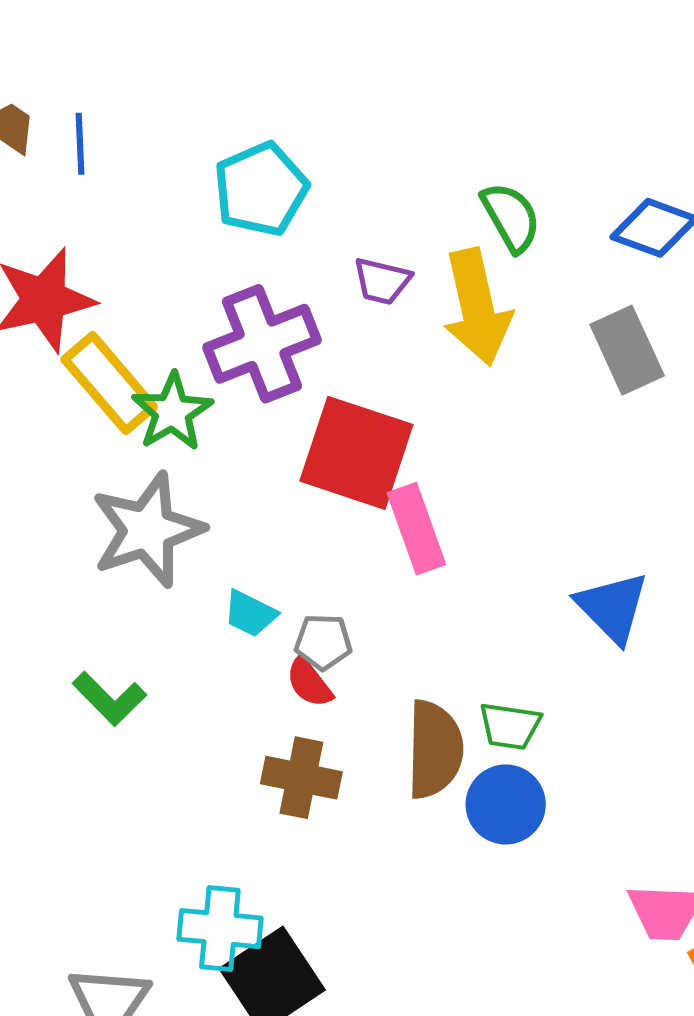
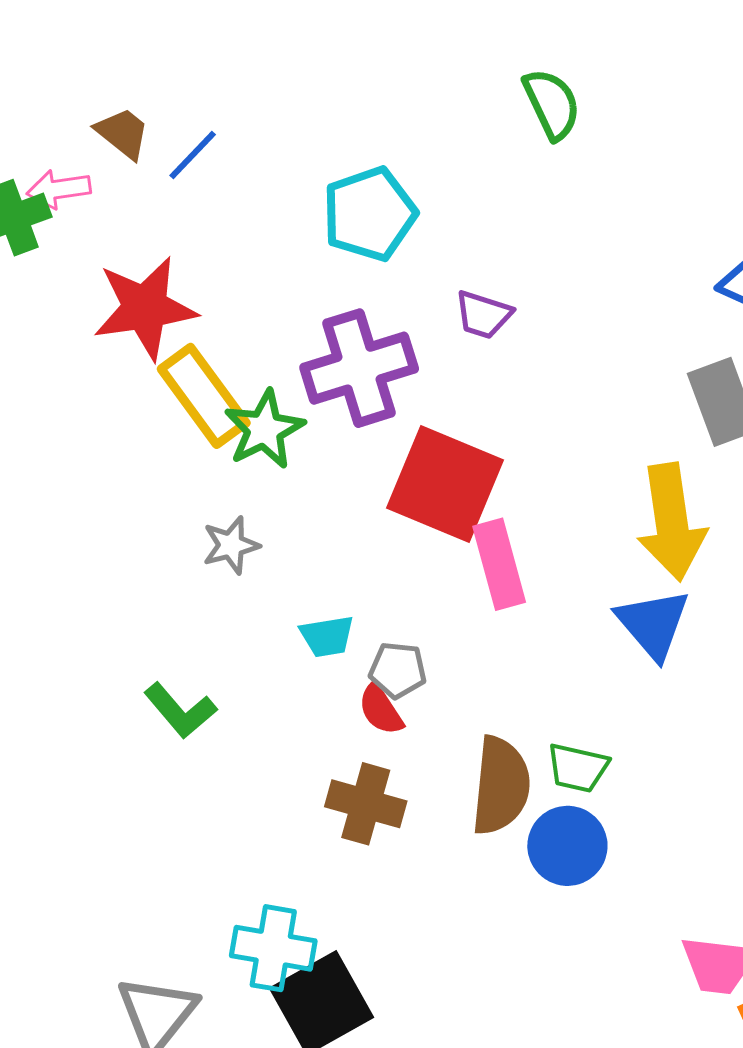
blue line: (80, 144) -> (193, 155), turned 42
green semicircle: (511, 217) -> (552, 104), moved
yellow arrow: (477, 307) -> (671, 522), moved
gray star: (148, 530) -> (231, 545), size x0.5
blue triangle: (612, 607) -> (653, 624), moved
cyan trapezoid: (250, 614) -> (327, 636), turned -40

